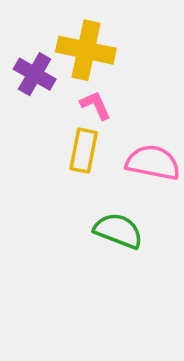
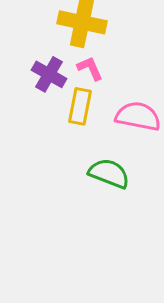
purple cross: (35, 74) -> (49, 74), moved

